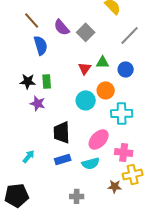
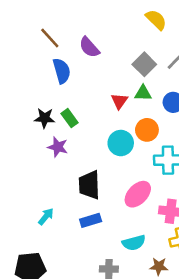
gray square: (86, 32) -> (144, 64), moved
green rectangle: (47, 81) -> (70, 118), turned -32
cyan semicircle: (91, 163) -> (134, 243), moved
brown star: (115, 186) -> (159, 266), moved

